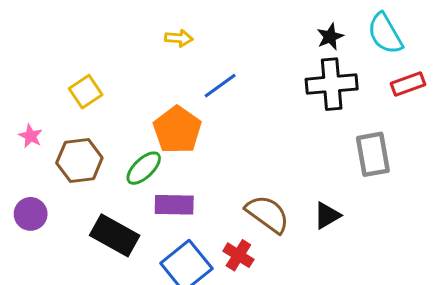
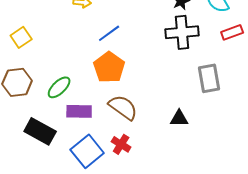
orange pentagon: (177, 130) -> (109, 67), moved
brown semicircle: (267, 214) -> (123, 107), moved
black triangle: (327, 215) -> (179, 118), turned 30

